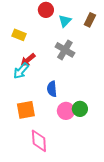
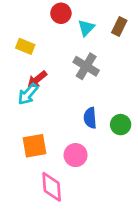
blue semicircle: (52, 89) -> (90, 118), moved
green circle: (80, 109) -> (121, 125), moved
pink circle: (66, 111) -> (76, 155), moved

